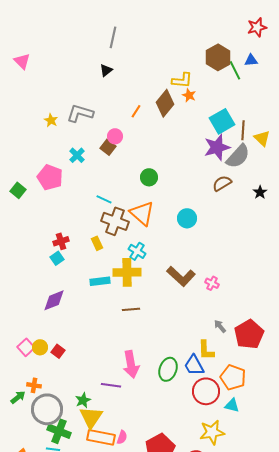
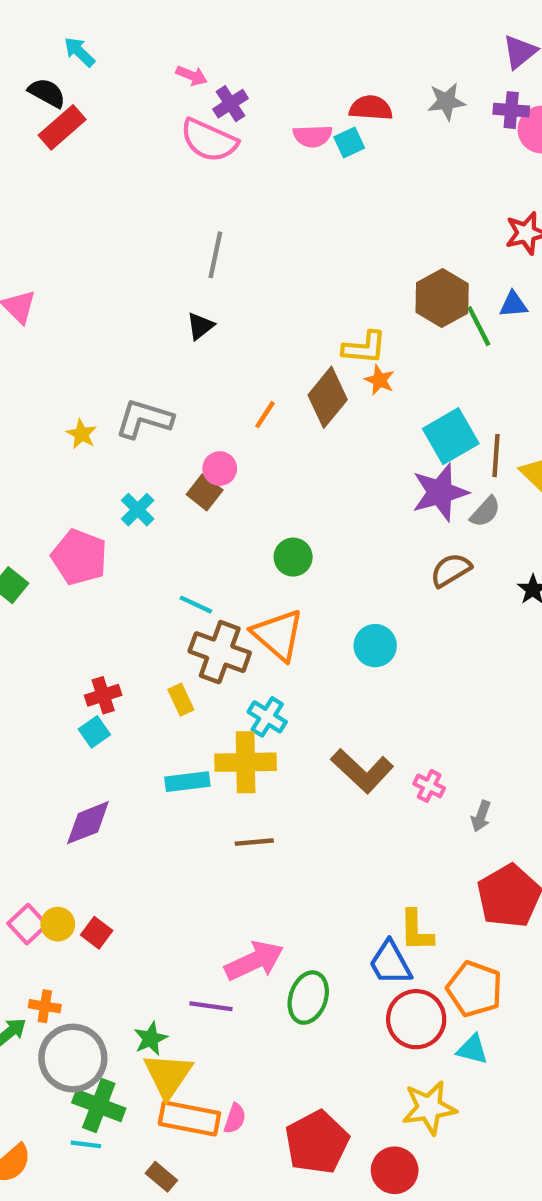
gray semicircle: (238, 156) -> (485, 512), size x0.6
gray arrow: (220, 326) -> (481, 816), moved, turned -120
pink arrow: (131, 364) -> (254, 961), turned -104
green ellipse: (168, 369) -> (308, 998), moved

